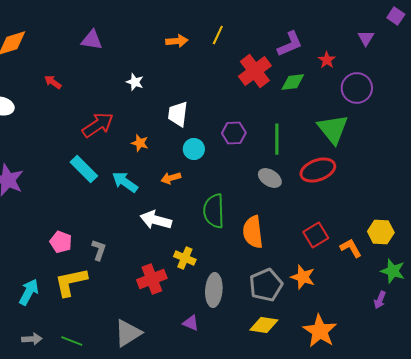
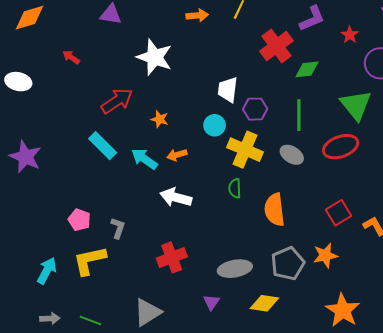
white star: (135, 82) -> (155, 57), size x2.0
green diamond: (293, 82) -> (307, 69), moved
white trapezoid: (178, 114) -> (228, 90), moved
orange arrow: (171, 178) -> (177, 155), moved
green semicircle: (214, 211) -> (235, 188), size x0.6
yellow cross: (185, 258) -> (245, 150), moved, size x1.6
orange star: (303, 277) -> (325, 255), turned -30
gray ellipse: (214, 290) -> (235, 269), turned 76
purple triangle: (191, 323) -> (211, 302), turned 42
yellow diamond: (264, 325) -> (264, 303), moved

